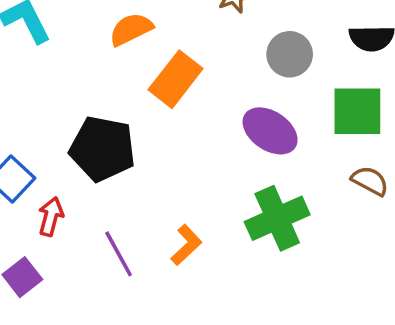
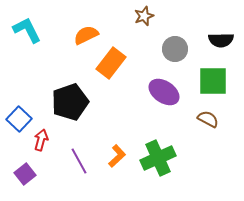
black pentagon: (102, 149) -> (70, 102), turned -30
brown semicircle: (370, 181) -> (208, 119), moved
green cross: (277, 218) -> (158, 158), moved

